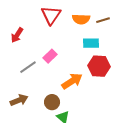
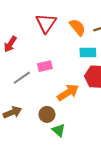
orange semicircle: (81, 19) -> (77, 27), turned -132
pink rectangle: (50, 56) -> (45, 66), turned 32

